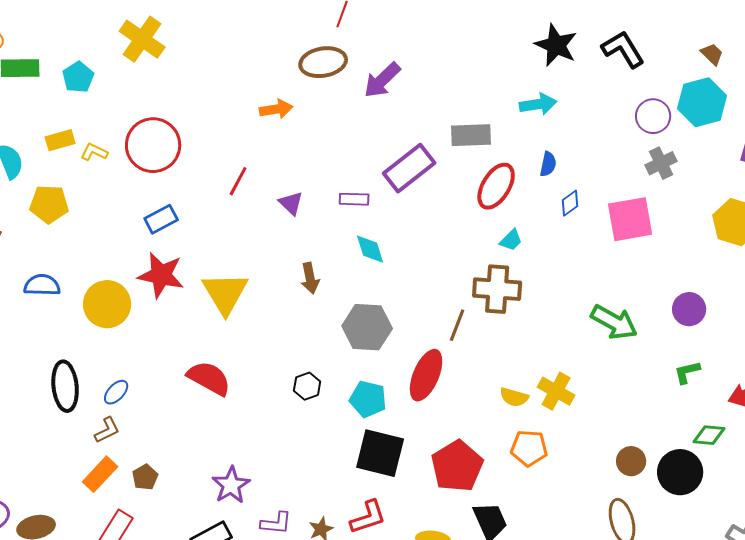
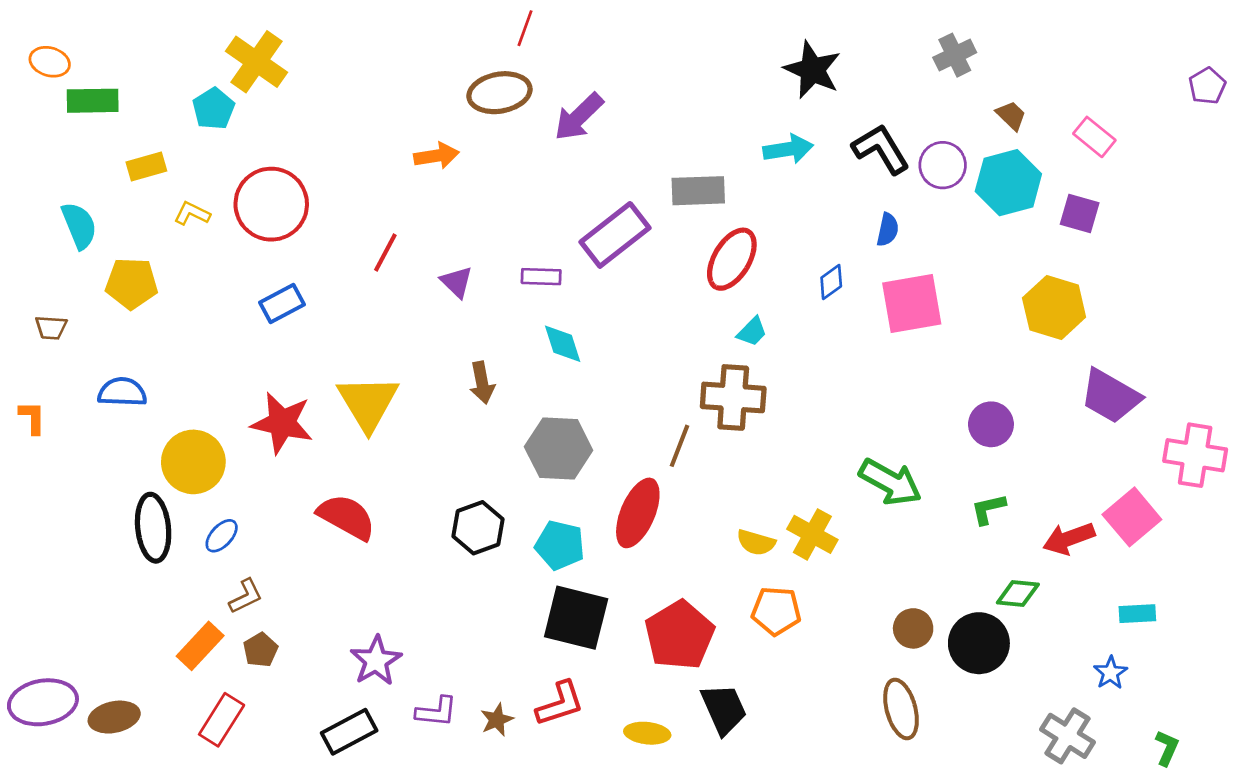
black L-shape: (623, 49) -> (881, 149), moved
brown trapezoid: (712, 54) -> (1011, 115), moved
cyan pentagon: (78, 77) -> (214, 109), moved
cyan hexagon: (702, 102) -> (1008, 183), moved
yellow rectangle: (60, 140) -> (146, 167), moved
gray cross: (661, 163) -> (955, 55), moved
blue semicircle: (548, 164) -> (888, 230), moved
red star: (161, 275) -> (282, 423), moved
yellow circle: (107, 304) -> (193, 462), moved
green arrow: (614, 322) -> (890, 482), moved
black hexagon: (307, 386) -> (478, 528), size x1.4
brown L-shape: (107, 430) -> (246, 596), moved

